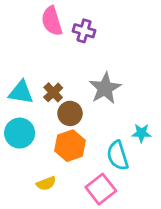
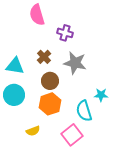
purple cross: (84, 31) -> (65, 33), moved
gray star: (105, 88) -> (75, 63), turned -30
brown cross: (53, 92) -> (44, 57), moved

